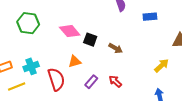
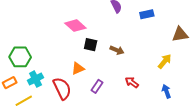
green hexagon: (28, 23) -> (20, 57), moved
pink diamond: (70, 31) -> (75, 26), moved
red arrow: (115, 81) -> (132, 82), moved

